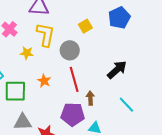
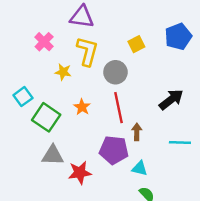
green square: (15, 91) -> (46, 117), turned 30
cyan line: (126, 105) -> (180, 143), turned -48

